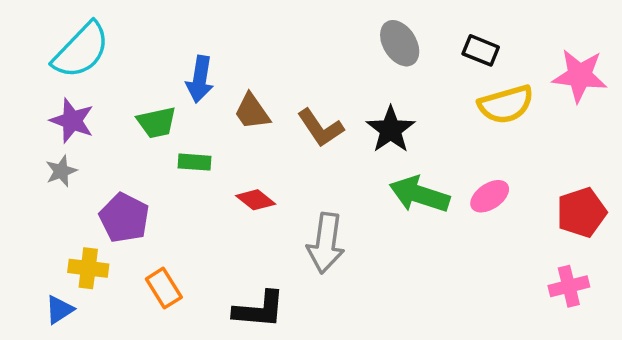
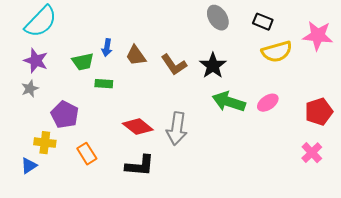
blue arrow: (200, 79) -> (107, 48), moved, size x0.7
red diamond: (256, 200) -> (138, 127), moved, size x1.4
pink cross: (569, 286) -> (312, 153), turned -30

